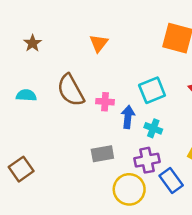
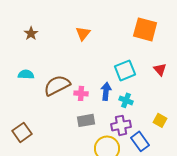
brown semicircle: (71, 90) -> (57, 85), moved, turned 92
pink cross: (105, 102) -> (81, 93), moved

